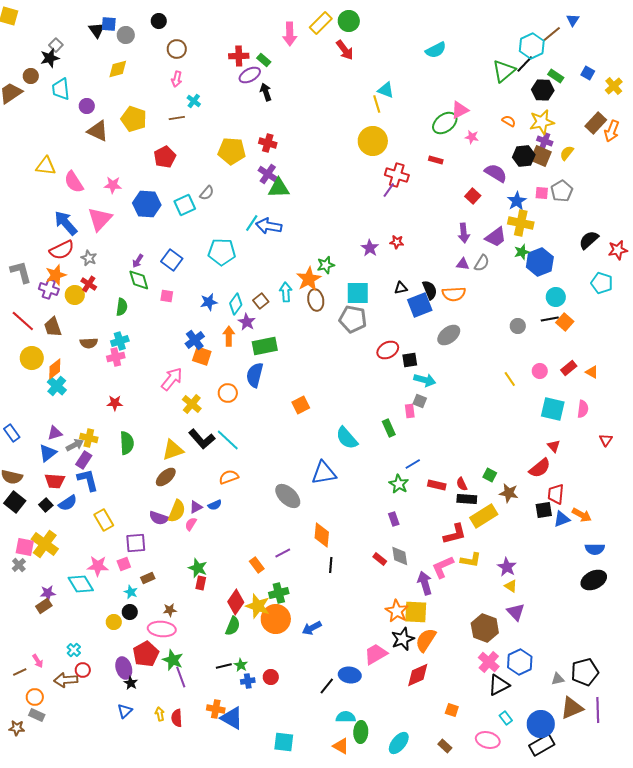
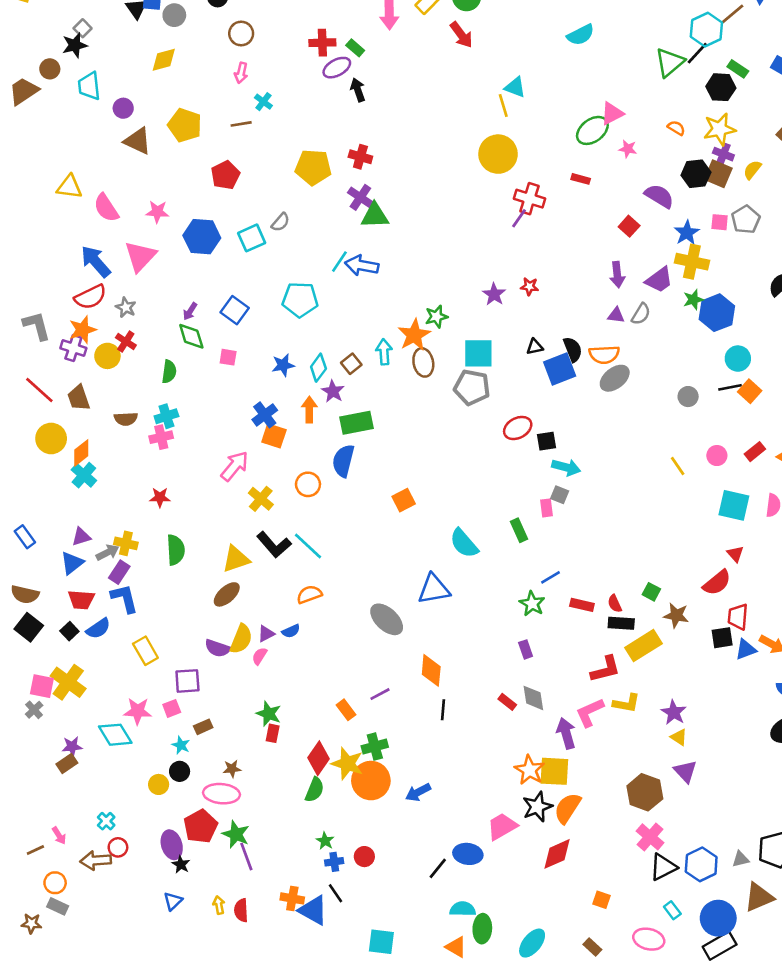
gray ellipse: (449, 335) -> (615, 378), moved
blue hexagon: (520, 662) -> (701, 864), moved
black line: (224, 666) -> (336, 893), moved, turned 70

